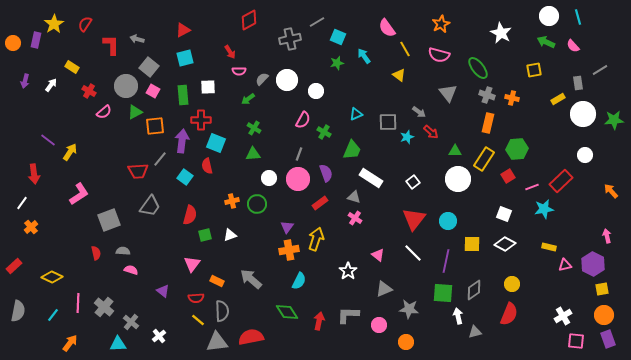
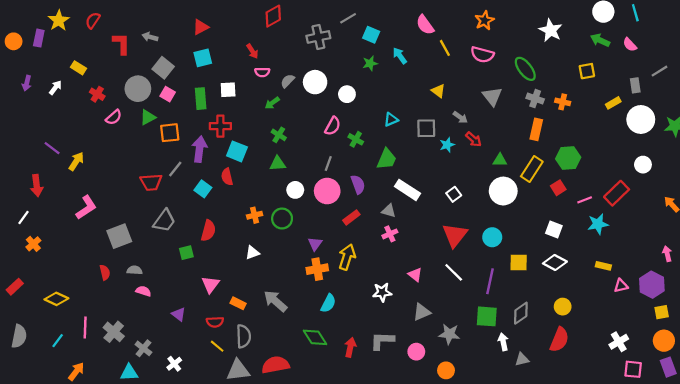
yellow triangle: (399, 75) -> (438, 91), moved
pink cross: (355, 218) -> (390, 234), turned 32
green square: (205, 235) -> (186, 253), moved
white star: (348, 271) -> (382, 292), turned 30

